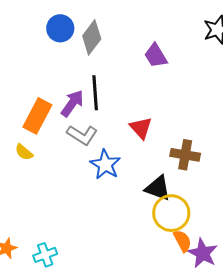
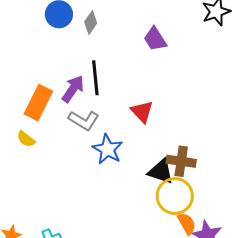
gray diamond: (92, 37) -> (91, 23), size x0.7
brown cross: (185, 155) -> (181, 161), moved

